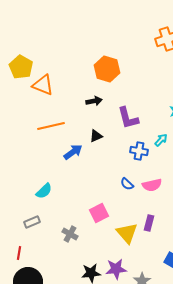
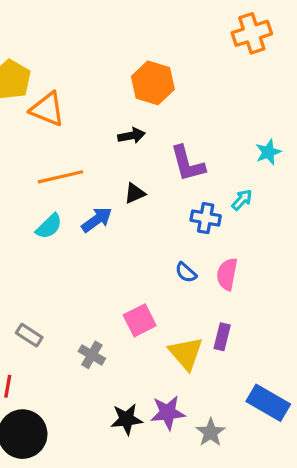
pink semicircle: (152, 185) -> (227, 274), turned 114
cyan semicircle: (44, 191) -> (49, 226), moved
gray rectangle: (32, 222) -> (29, 335), turned 56

